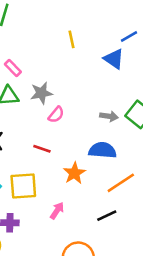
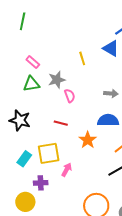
yellow line: (72, 39) -> (82, 58), moved
pink semicircle: (56, 115) -> (70, 96), turned -56
pink arrow: (57, 211) -> (67, 170), moved

